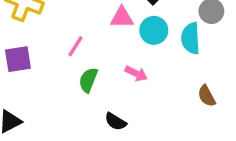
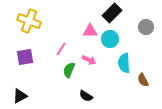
cyan semicircle: (191, 38) -> (124, 63), moved
pink arrow: (136, 74) -> (89, 60), moved

